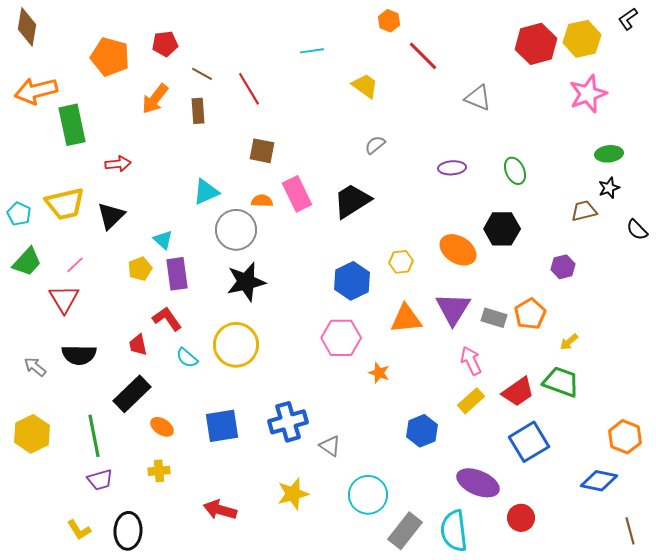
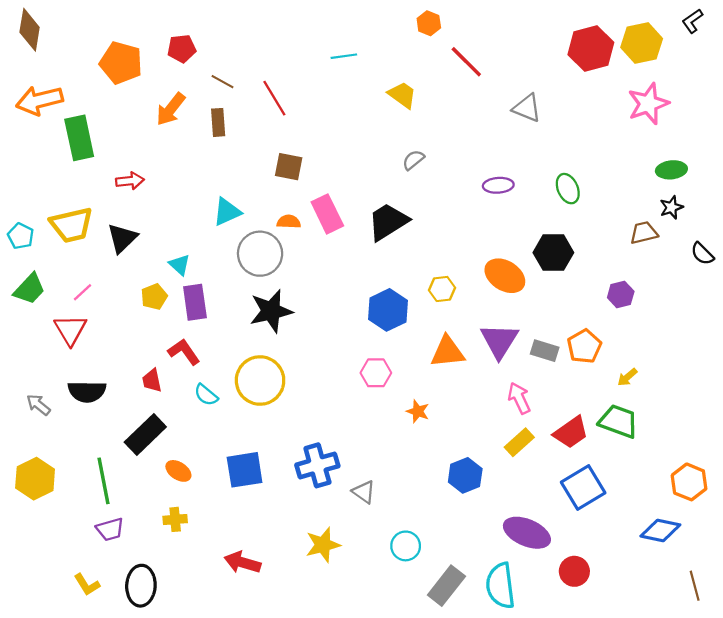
pink hexagon: (341, 338) -> (376, 373), size x0.7
cyan circle: (368, 495) -> (406, 546), size x0.7

